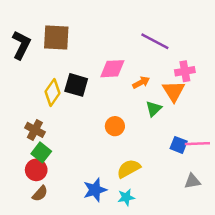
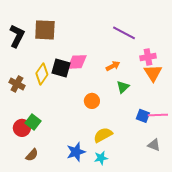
pink diamond: (112, 69) -> (77, 62), moved
orange triangle: (174, 91) -> (153, 73), moved
brown cross: (35, 130) -> (17, 84), moved
red circle: (36, 170) -> (22, 128), moved
gray triangle: (192, 181) -> (154, 145), turned 32

